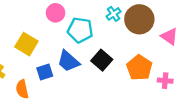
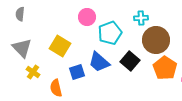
cyan cross: (114, 14) -> (141, 18), turned 32
brown circle: (139, 19) -> (156, 40), moved
cyan pentagon: (80, 30) -> (110, 33), turned -30

